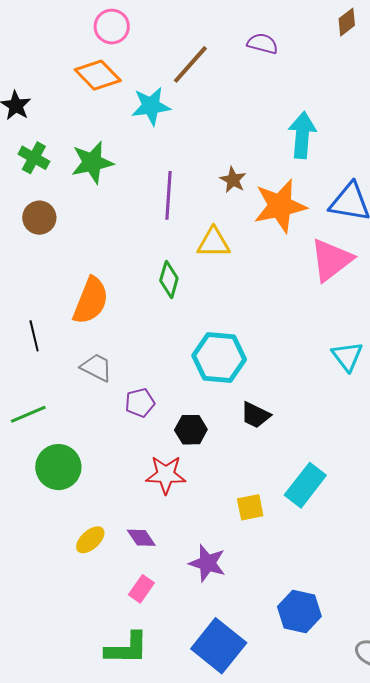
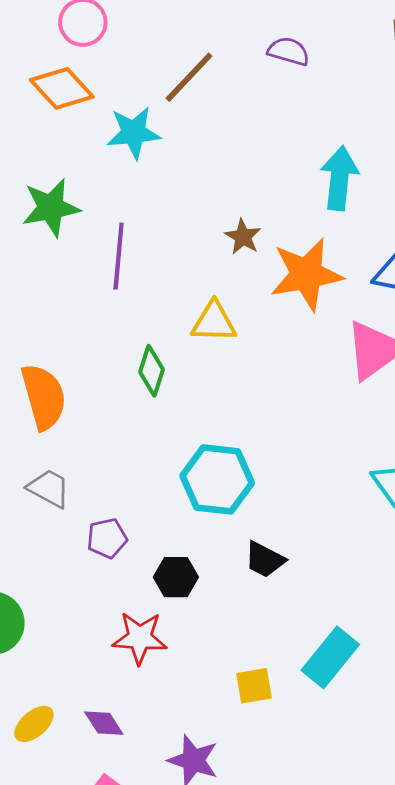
purple line: (169, 195) -> (119, 256), moved
orange semicircle: (91, 301) -> (44, 397), turned -39

